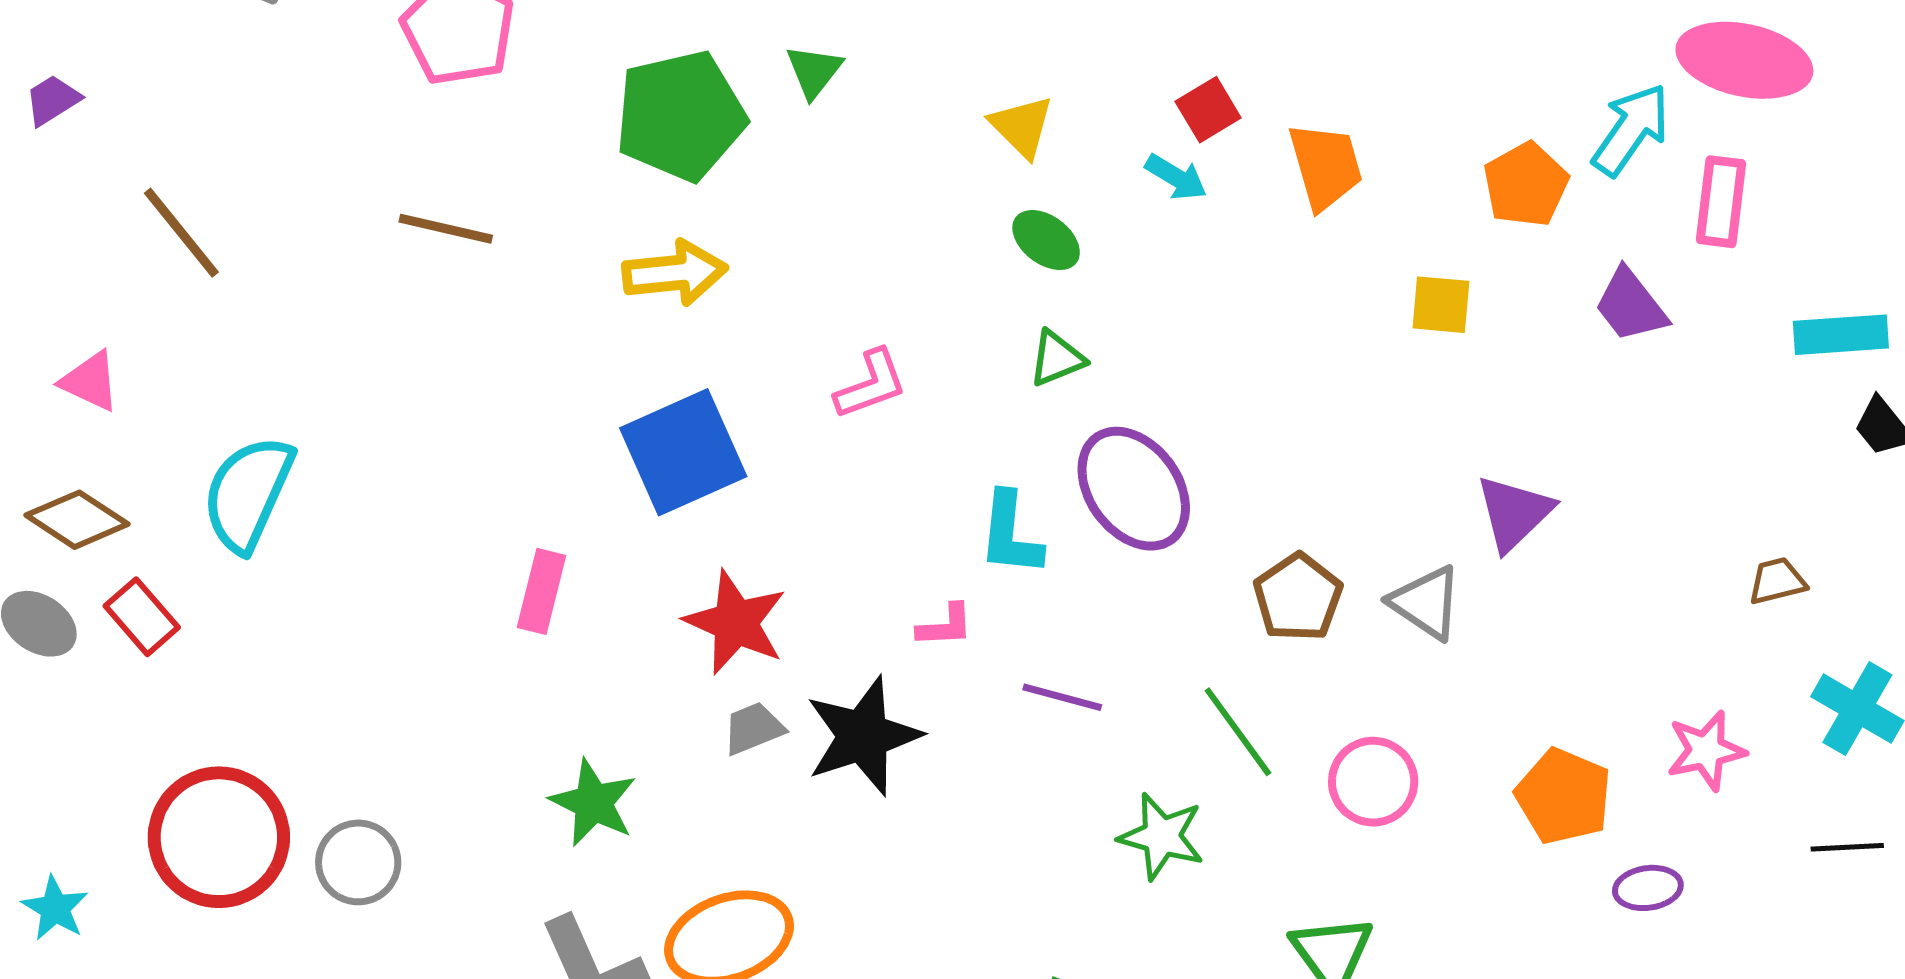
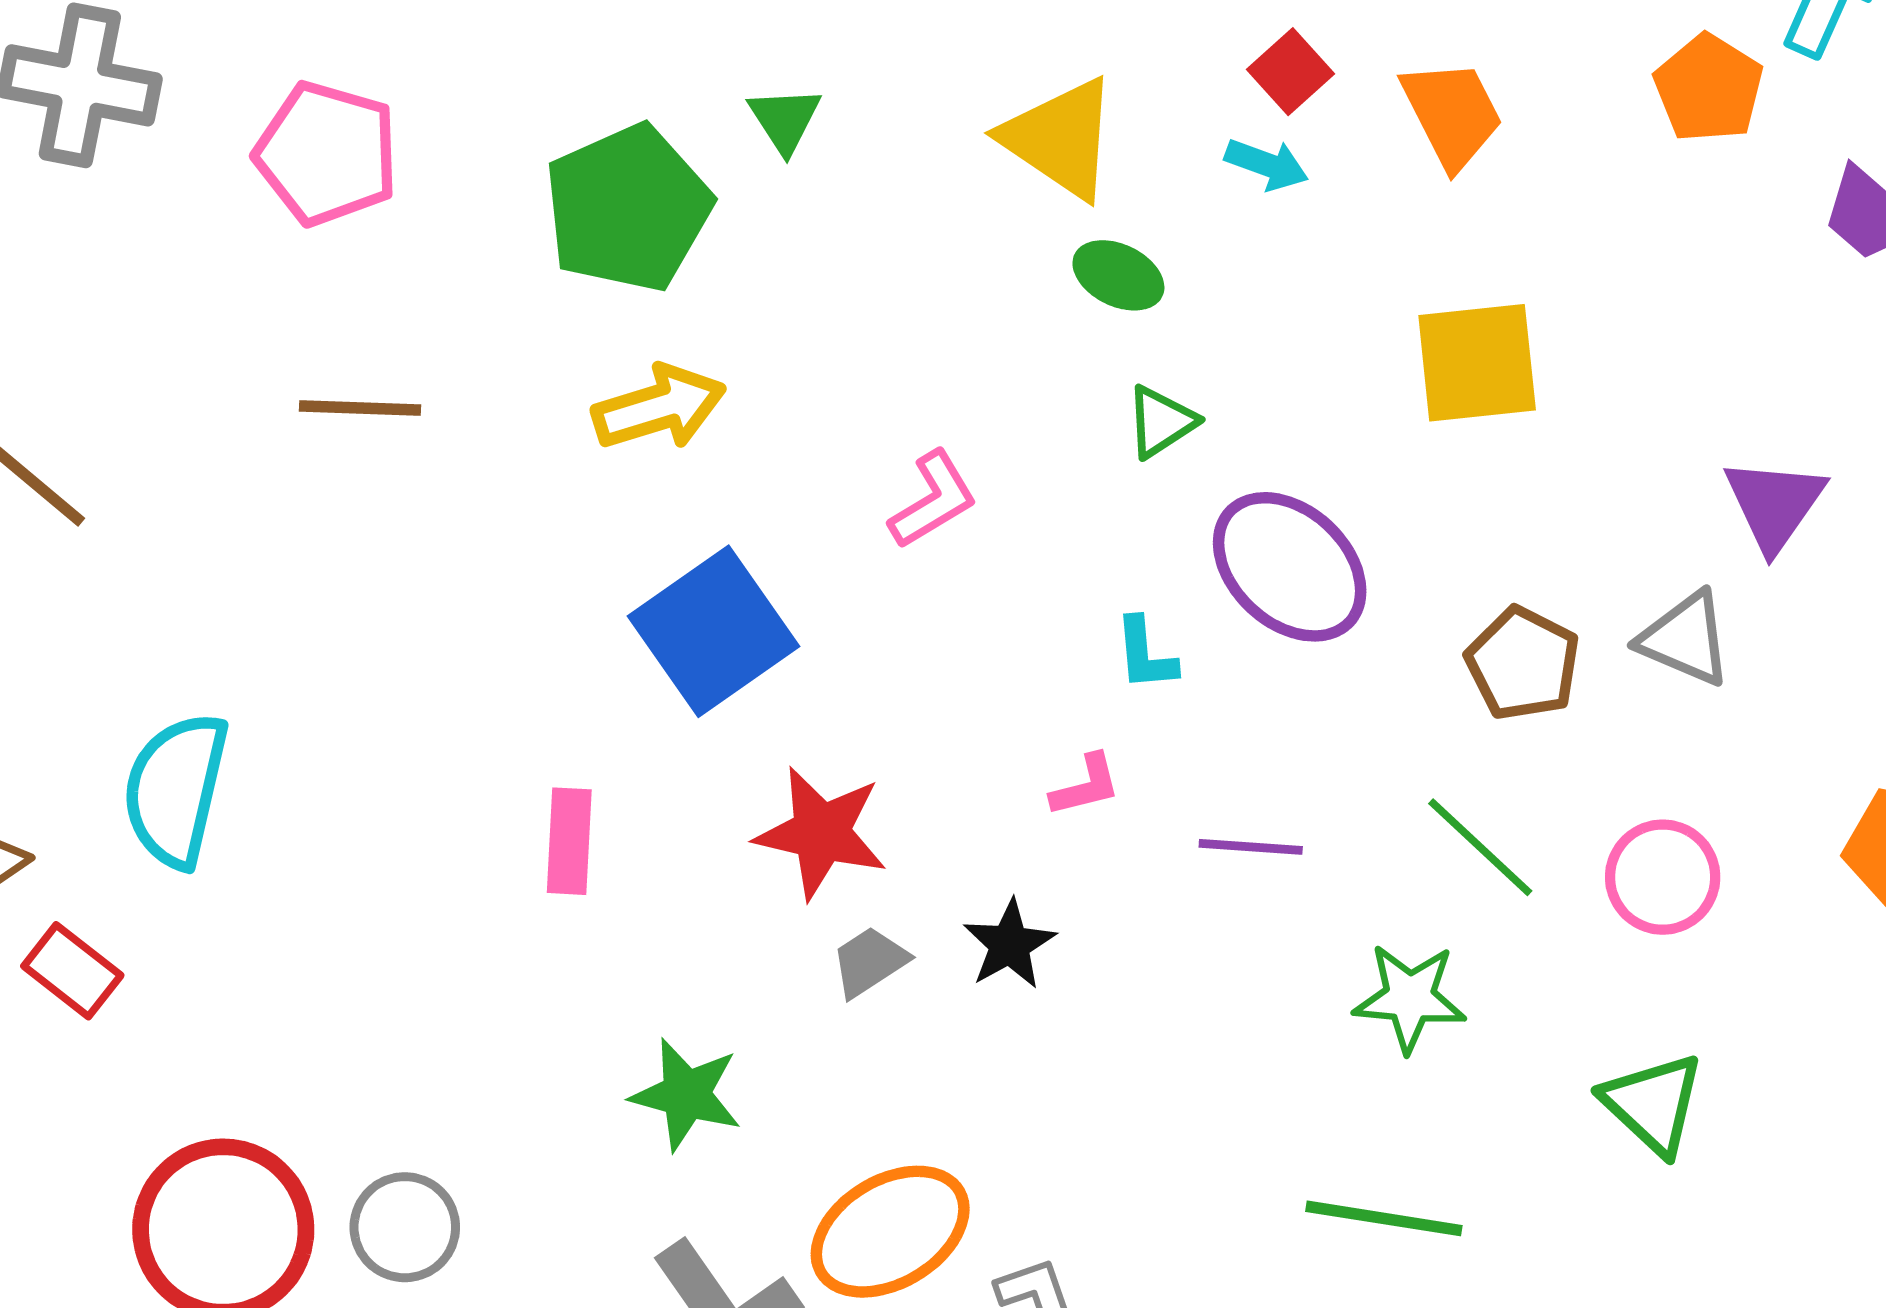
yellow triangle: (1022, 127) -> (1060, 138), size x1.5
yellow square: (1441, 305) -> (1477, 363), moved, size x1.6
cyan L-shape: (1010, 534) -> (1145, 654), size x0.7
black star: (863, 736) -> (1010, 944), size x0.6

